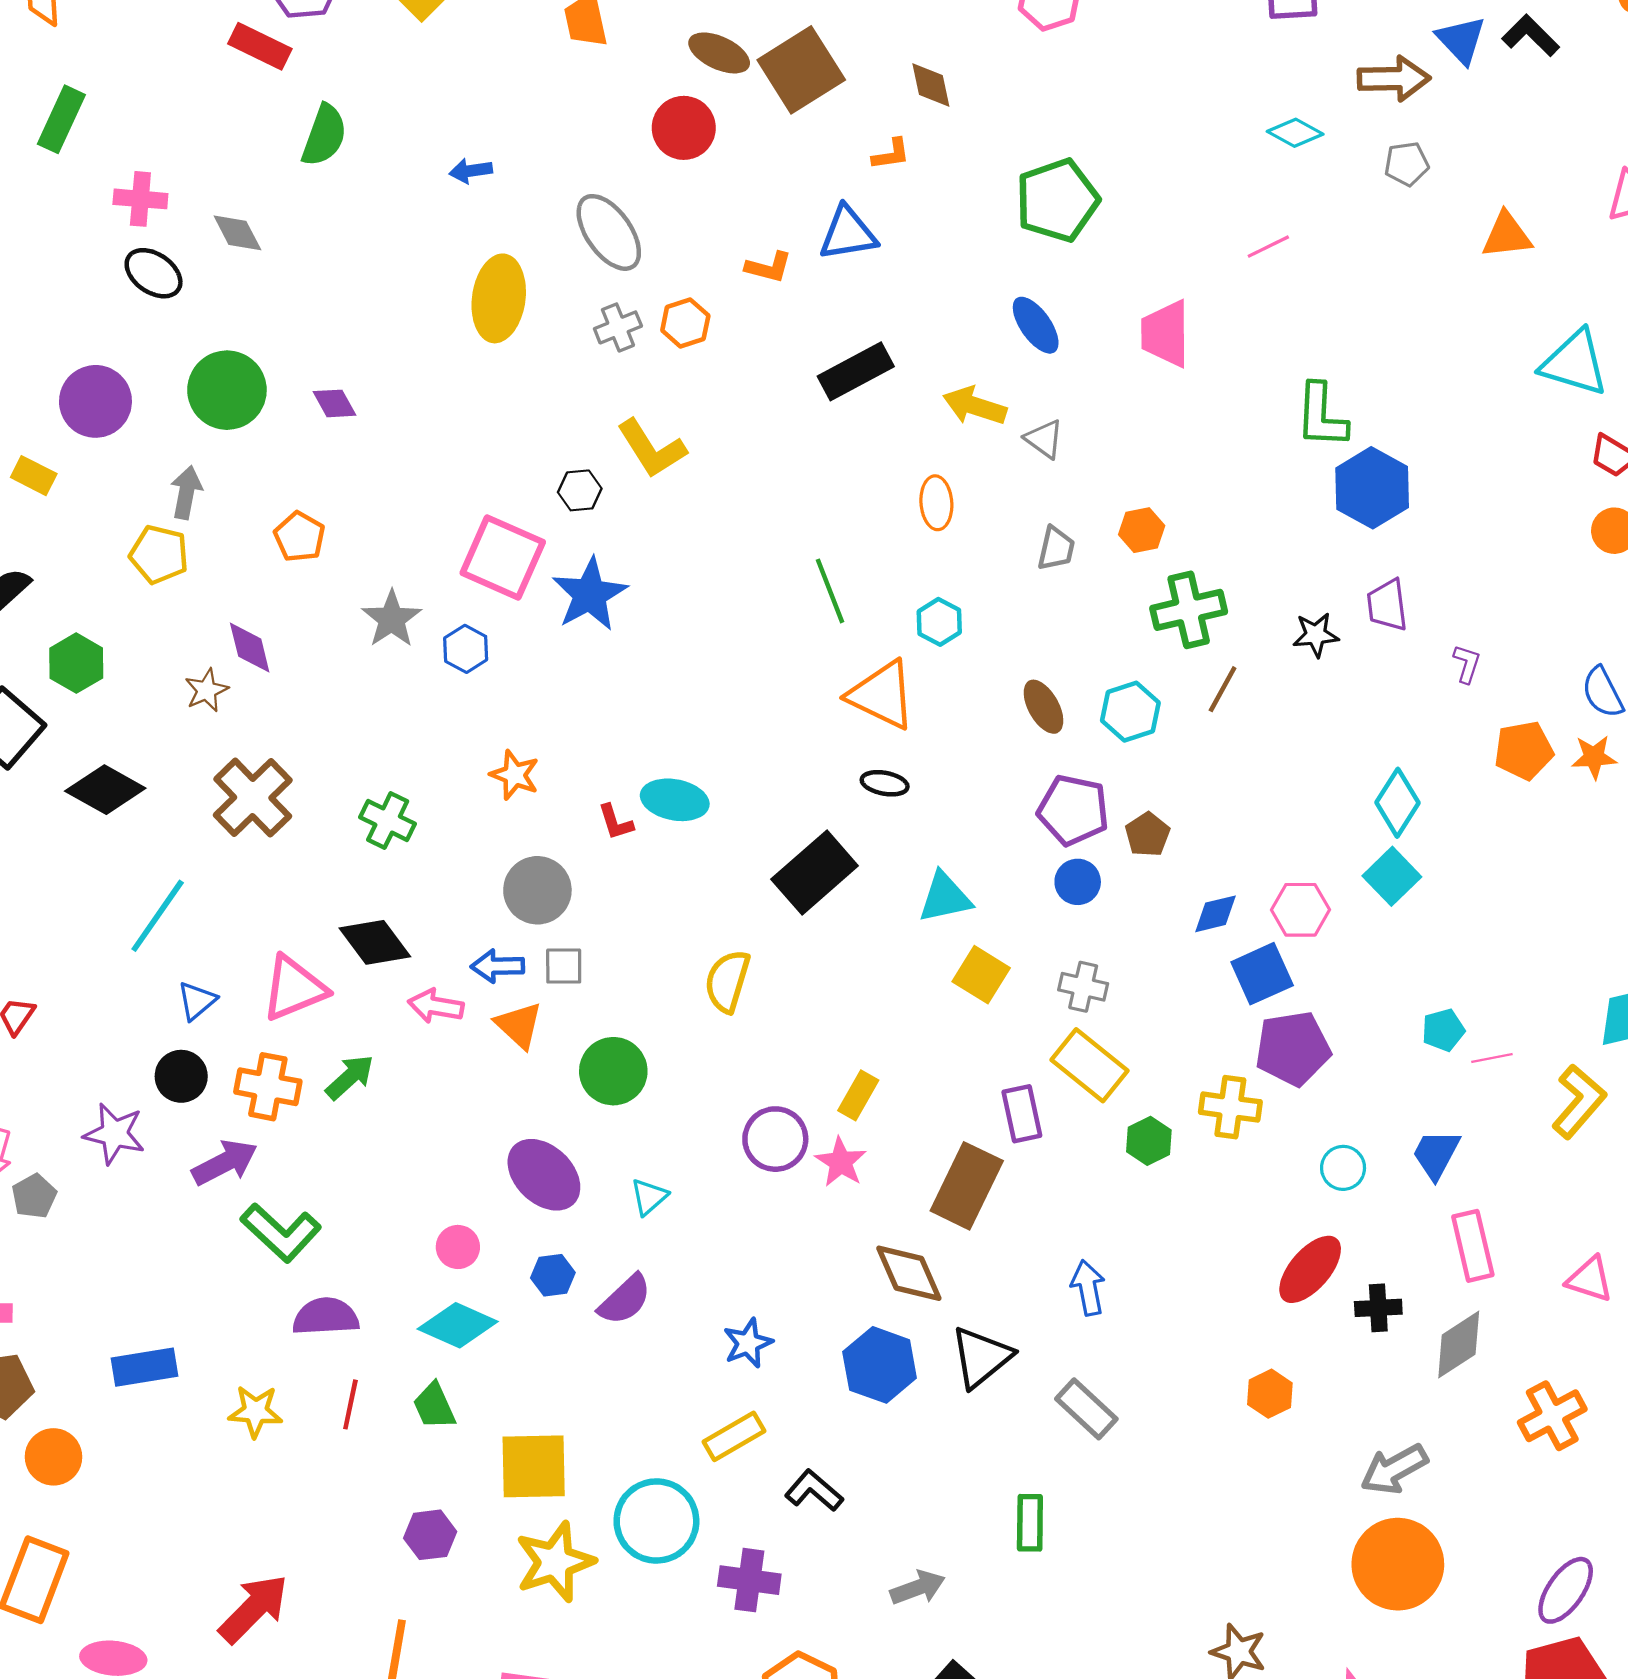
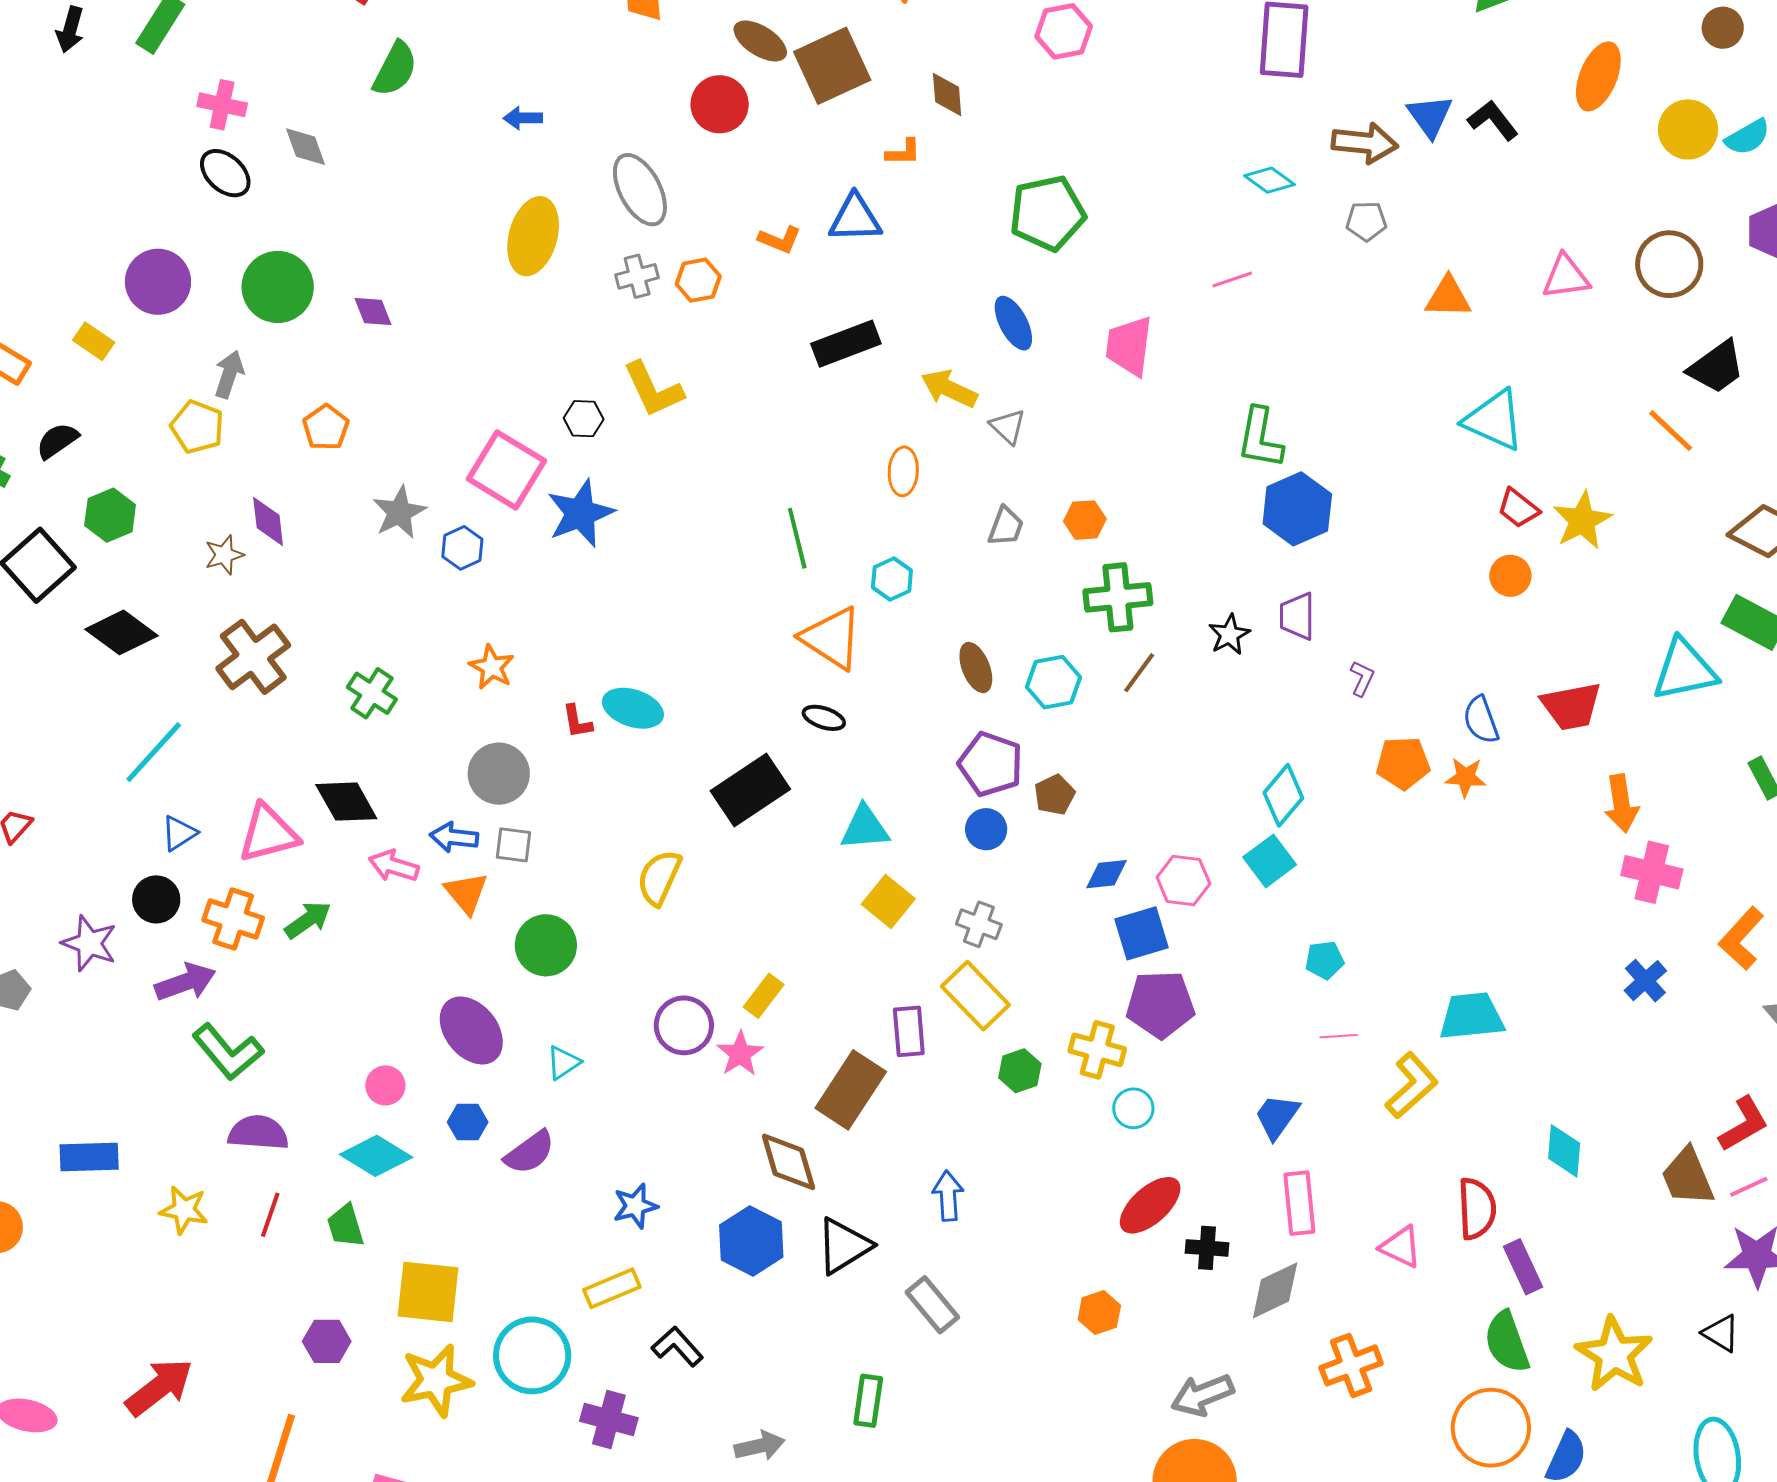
black star: (1316, 635) -> (1229, 635), turned -30
cyan pentagon: (1443, 1030) -> (1325, 960), moved
cyan circle: (1343, 1168) -> (1133, 1108), moved

